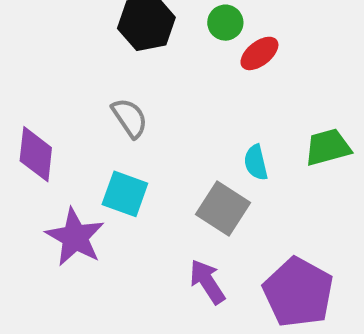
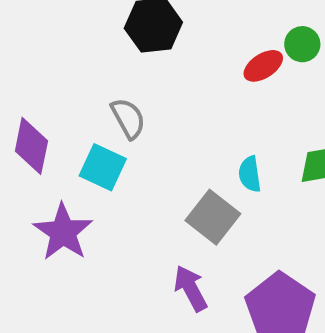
green circle: (225, 23) -> (302, 44), moved
cyan square: (125, 194) -> (103, 167), moved

